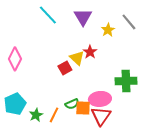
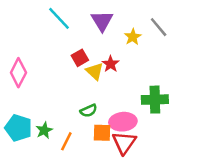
red square: (65, 68) -> (80, 58), moved
cyan pentagon: (15, 104) -> (18, 128), turned -30
green semicircle: (72, 104) -> (89, 111), moved
green star: (36, 115) -> (44, 130), moved

